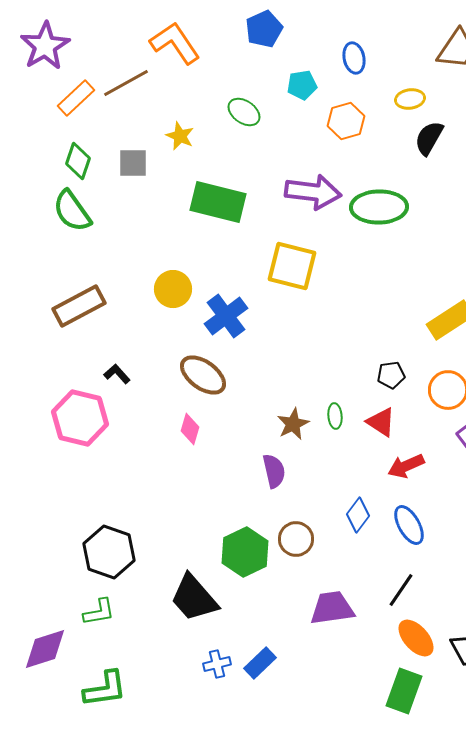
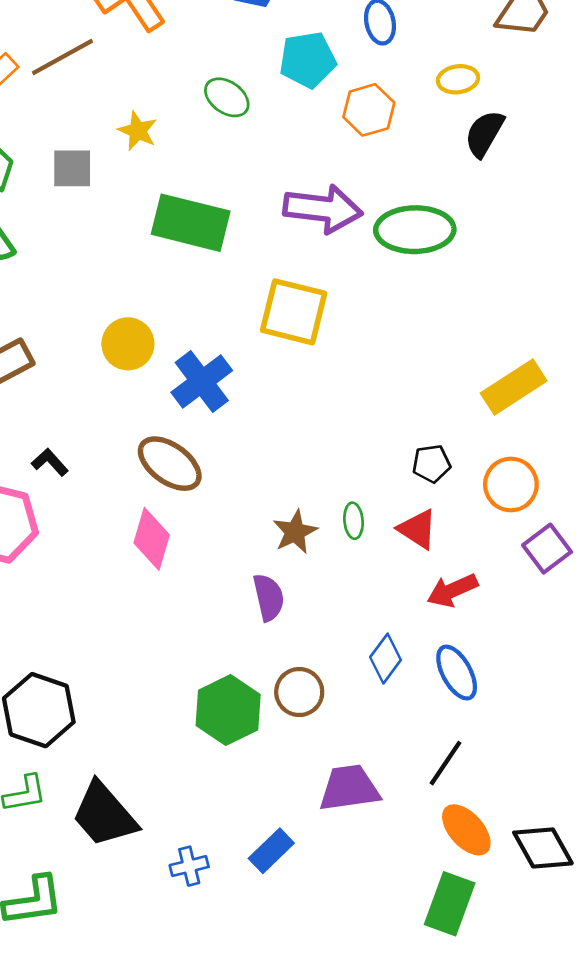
cyan pentagon: (302, 85) -> (308, 60), size x1.4
pink diamond: (190, 429) -> (152, 539), size x1.4
black trapezoid: (194, 598) -> (104, 815), moved
blue rectangle: (260, 663) -> (271, 851), moved

